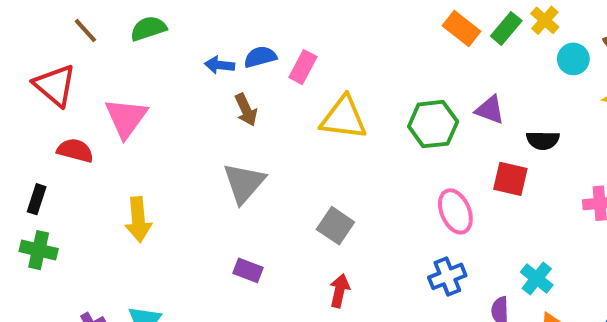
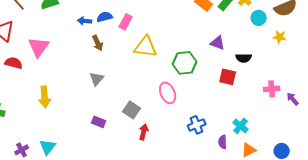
green hexagon: (433, 124) -> (185, 63), moved
gray triangle: (244, 183) -> (97, 79), size x0.7
pink ellipse: (455, 211) -> (168, 93), moved
gray square: (335, 226) -> (132, 110), moved

